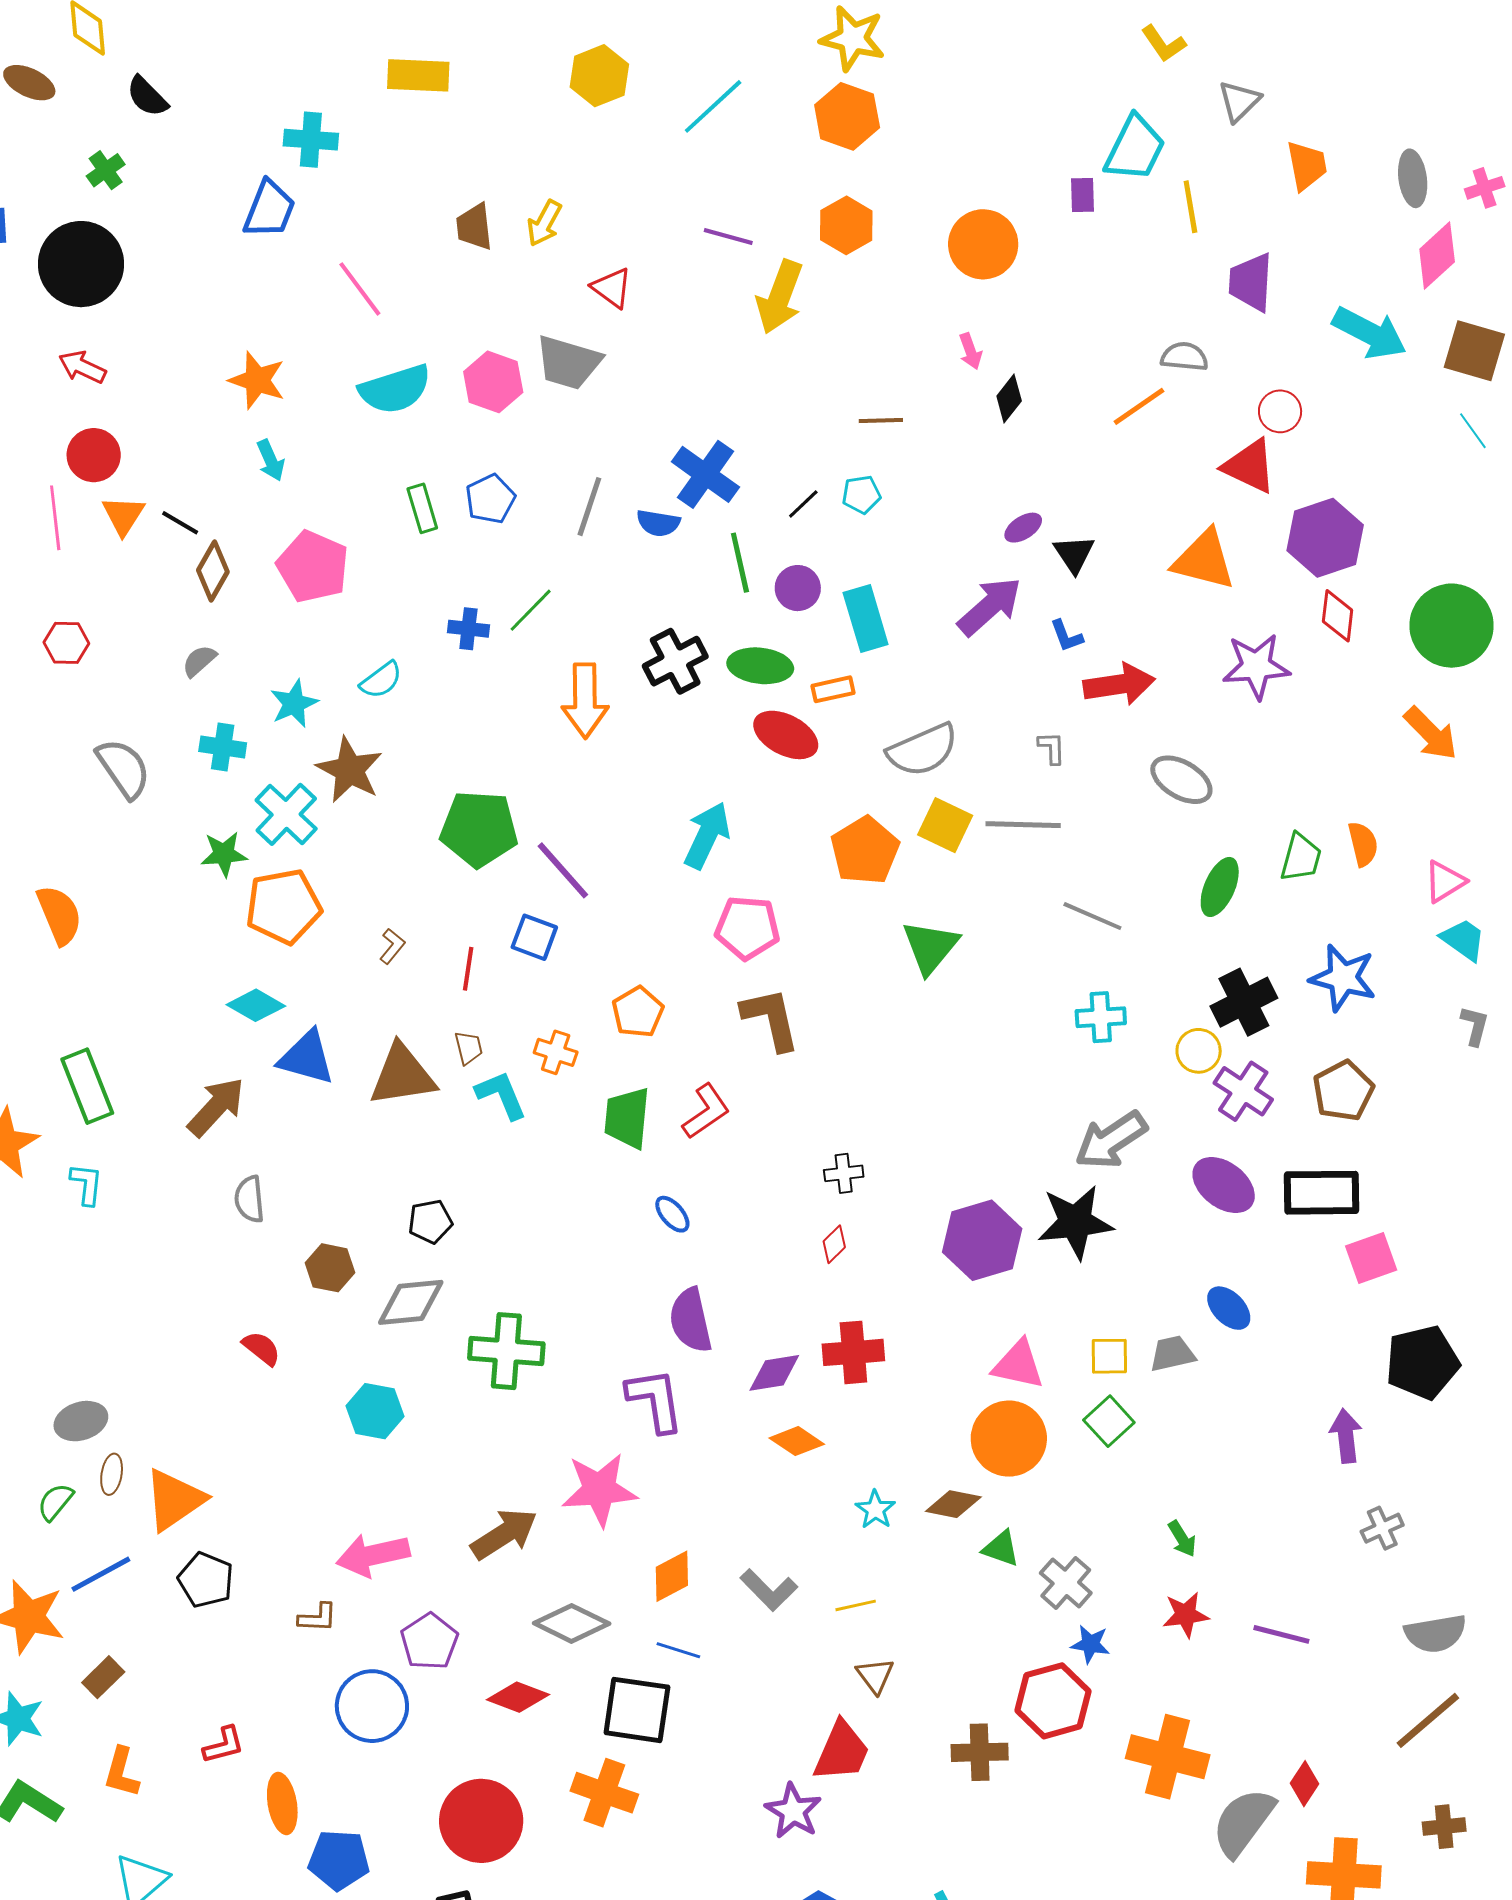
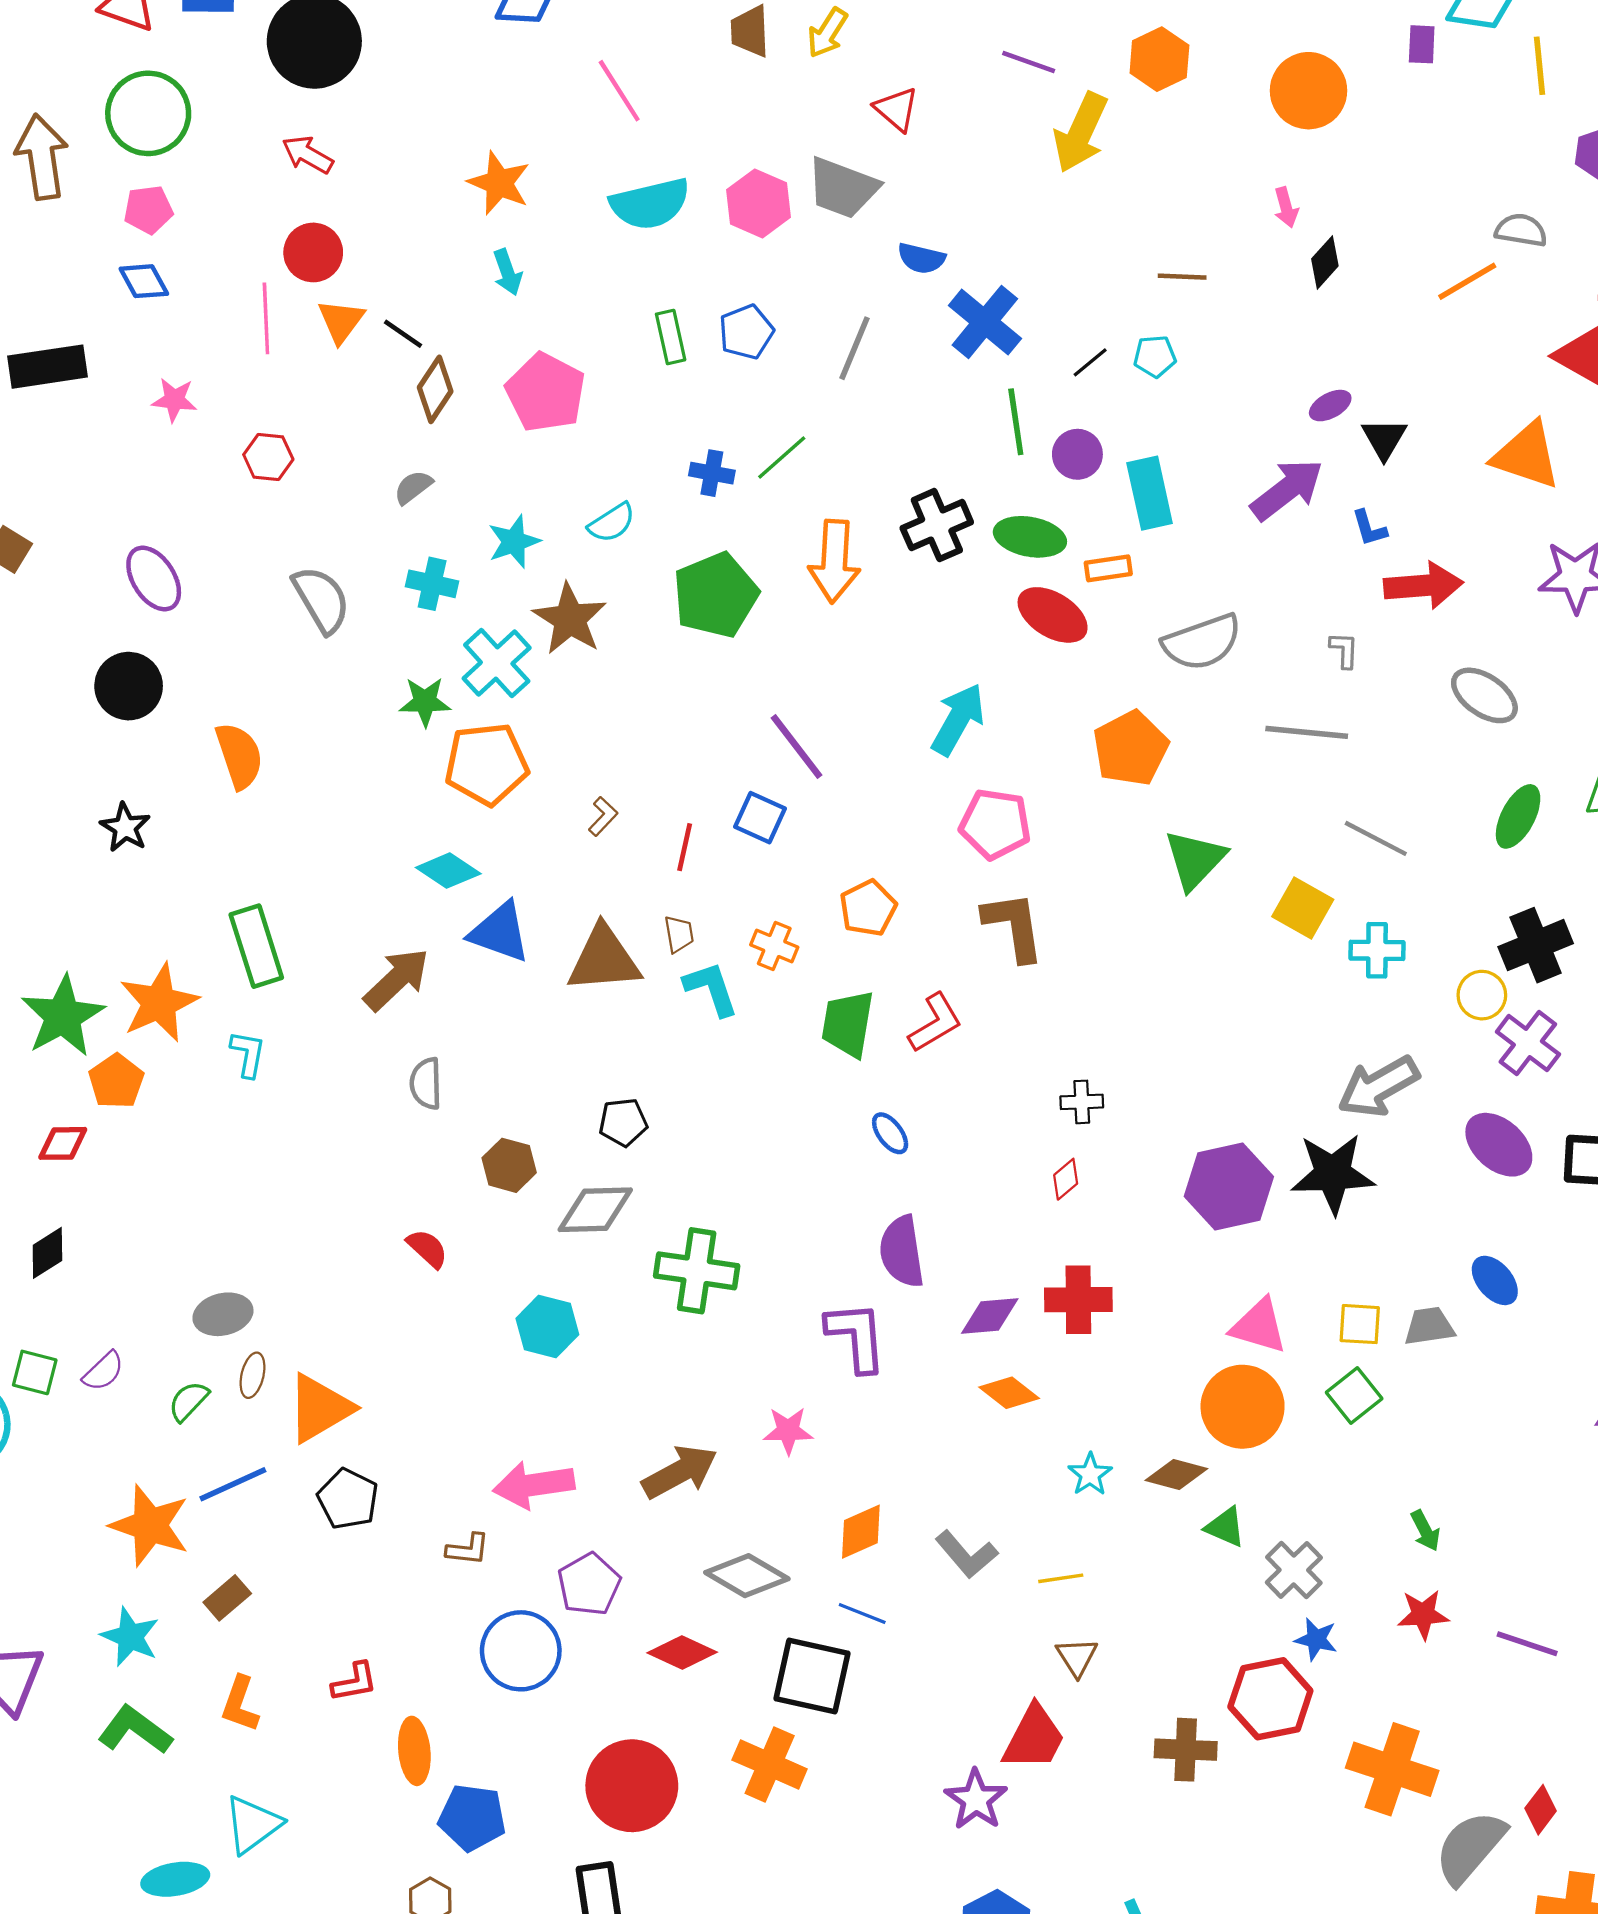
blue semicircle: (658, 523) -> (921, 258), moved
yellow square: (945, 825) -> (1303, 908), moved
green pentagon: (479, 829) -> (716, 595), moved, turned -30
pink star: (599, 1490) -> (788, 1431), size x0.6

